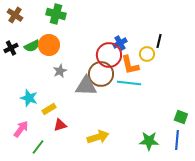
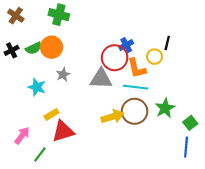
brown circle: (101, 74) -> (135, 111), moved
gray triangle: (86, 86) -> (101, 79), moved
cyan star: (29, 98) -> (37, 87), moved
green square: (181, 117) -> (190, 123), turned 32
red triangle: (60, 125) -> (63, 131), size x1.6
yellow arrow: (98, 137) -> (112, 117), moved
green star: (149, 141) -> (165, 108), moved, turned -30

